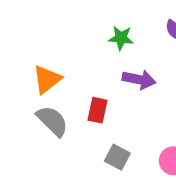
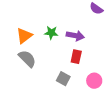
green star: (121, 38) -> (51, 33), moved
red rectangle: (97, 110) -> (76, 57), moved

